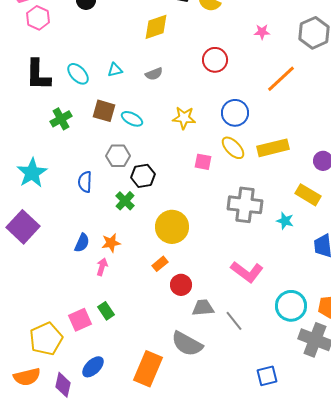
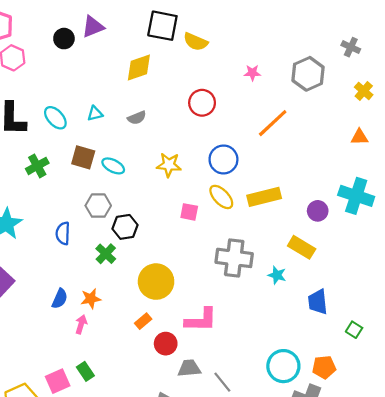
pink L-shape: (247, 272) -> (201, 320), moved, turned -36

